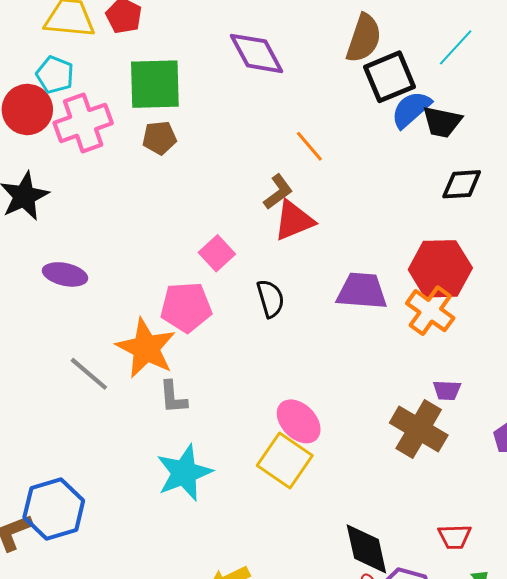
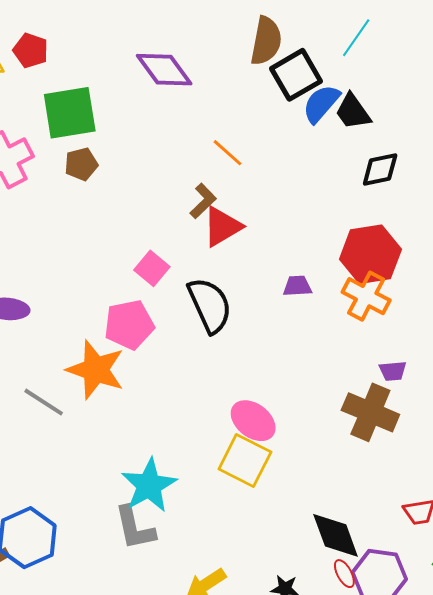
black trapezoid: (442, 122) -> (353, 112), turned 51
purple trapezoid: (362, 291) -> (297, 286), size x0.6
black semicircle: (270, 298) -> (210, 305), size x1.5
gray L-shape: (173, 397) -> (135, 528), moved, size x1.4

